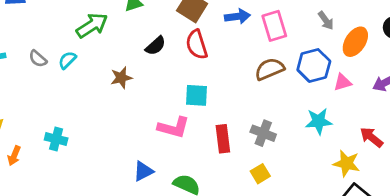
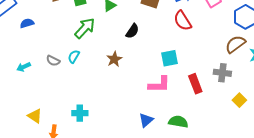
red semicircle: (197, 45) -> (183, 21), moved
brown semicircle: (269, 69) -> (235, 44), moved
yellow square: (260, 174) -> (239, 100), moved

